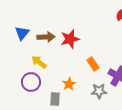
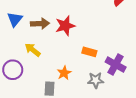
orange rectangle: (93, 64) -> (89, 52), turned -40
purple circle: (31, 82) -> (13, 70), moved

